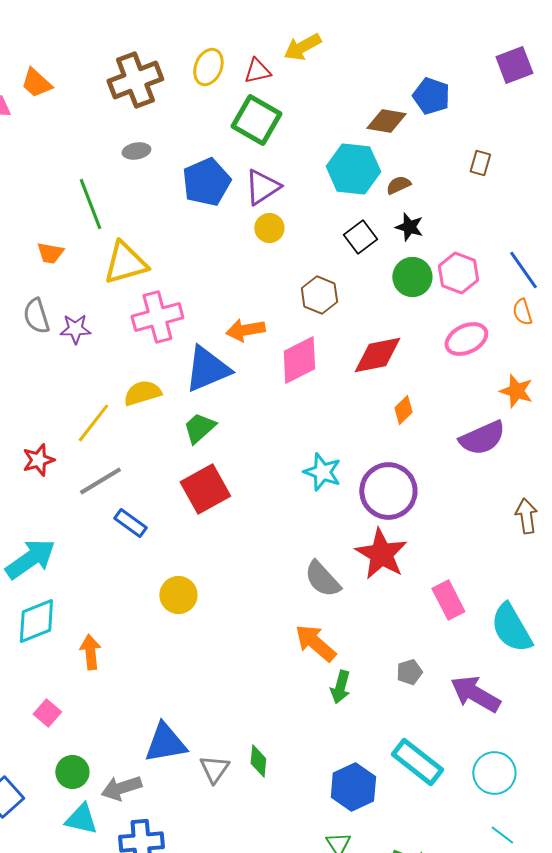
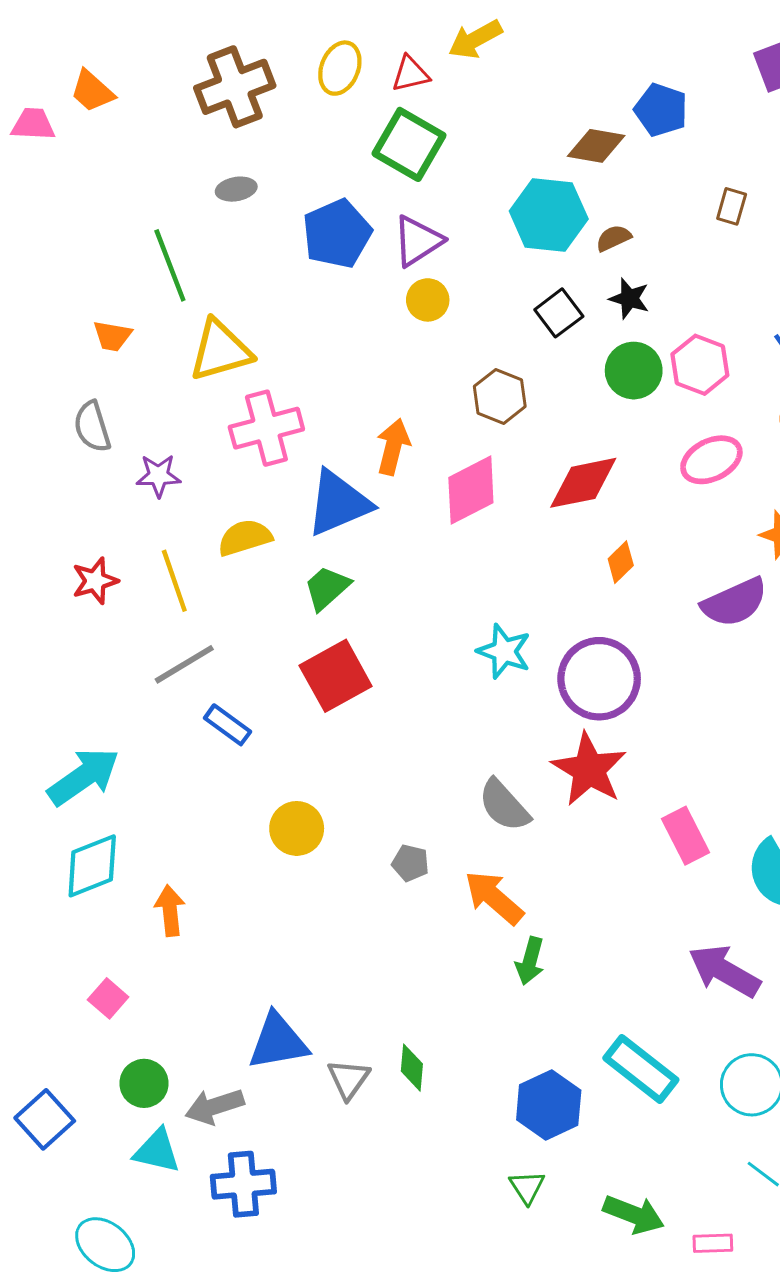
purple star: (75, 329) -> (158, 476), moved
orange arrow: (245, 330) -> (393, 447), turned 114
yellow line: (93, 423) -> (174, 581), turned -57
red star: (38, 460) -> (95, 581), moved
gray pentagon: (409, 672) -> (410, 863), moved, turned 30

